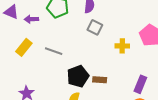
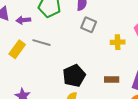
gray line: (54, 51) -> (42, 43), moved
brown rectangle: (100, 80) -> (112, 80), moved

